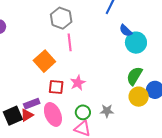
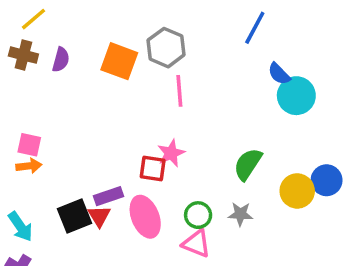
orange square: (44, 61) -> (119, 61), moved, turned -30
green semicircle: (134, 76) -> (248, 164), moved
pink star: (78, 83) -> (171, 153), moved
red triangle: (27, 115) -> (99, 216), turned -32

